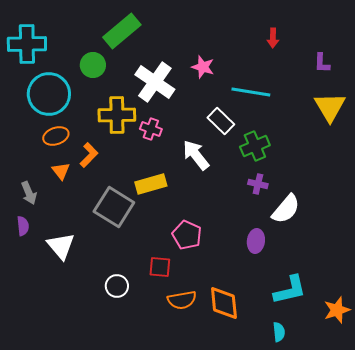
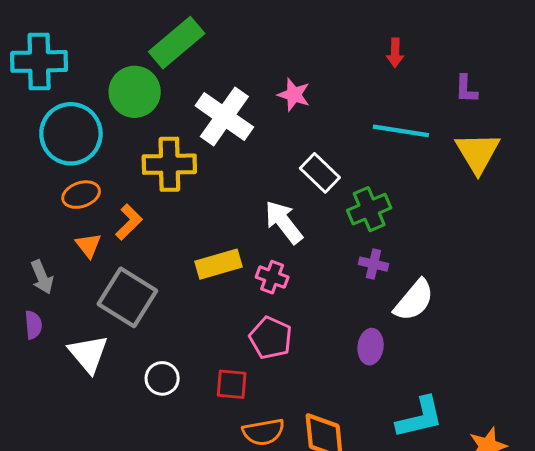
green circle: (93, 65) -> (135, 92), size x1.4
cyan line: (251, 92) -> (401, 131), moved
pink cross: (151, 129) -> (272, 277), moved
gray square: (114, 207) -> (127, 297), moved
white circle: (117, 286) -> (162, 378), moved

